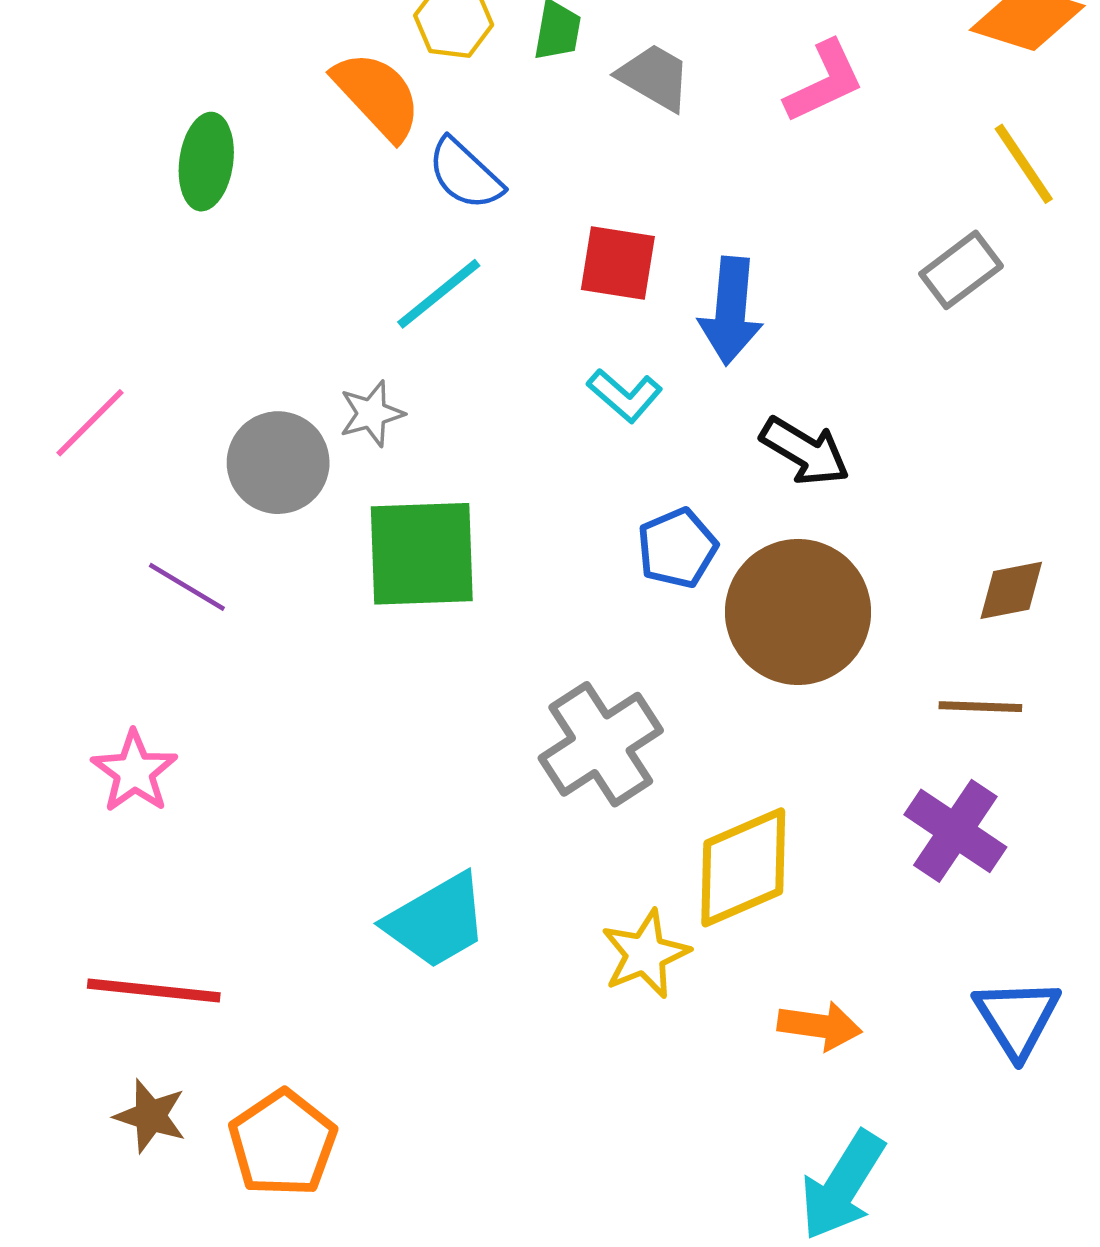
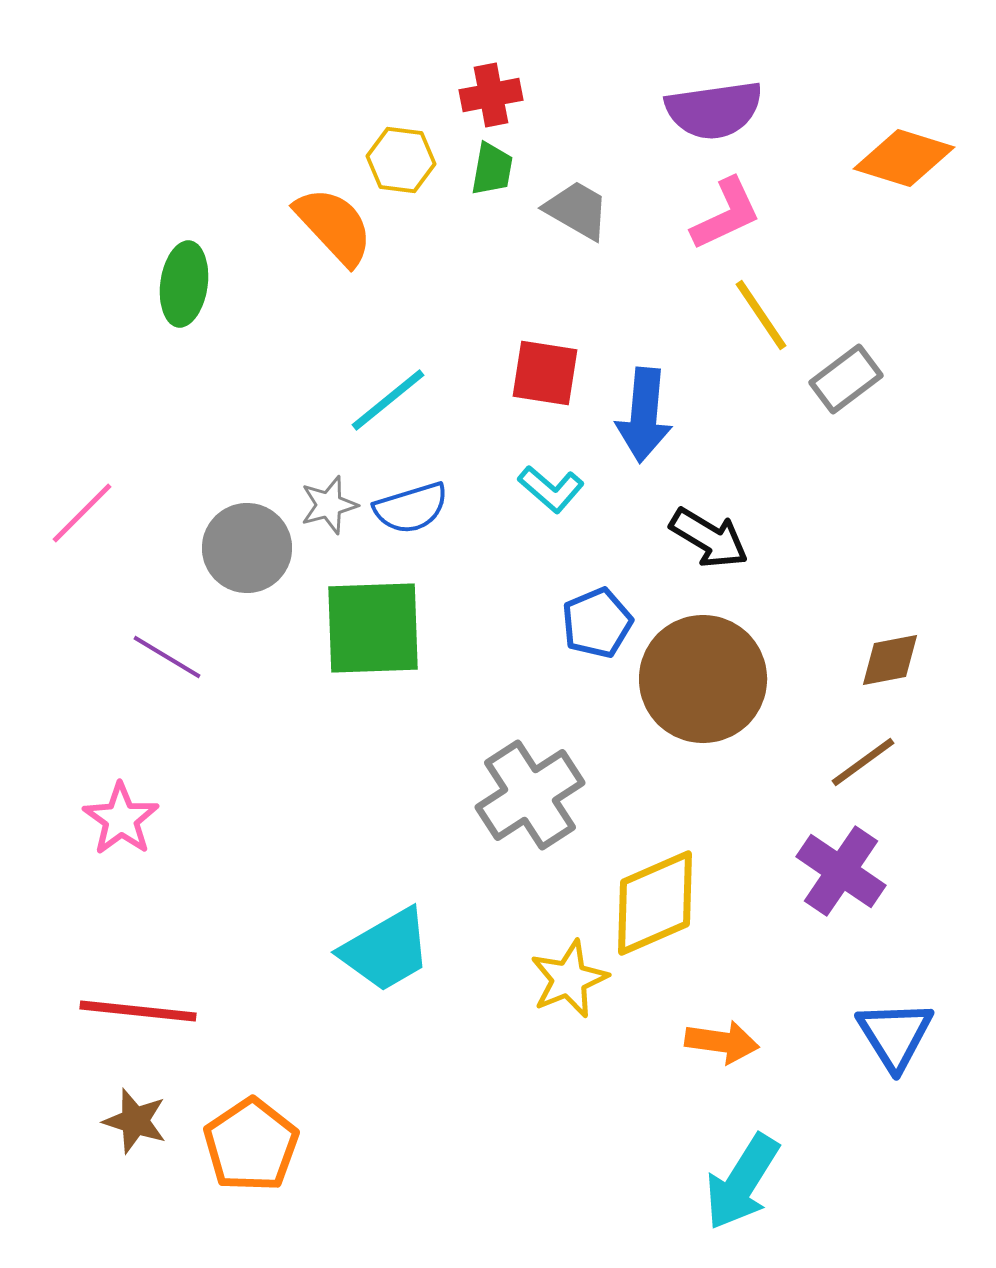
yellow line: (1024, 164) -> (761, 315), moved
blue semicircle: (465, 174) -> (411, 508), moved, turned -60
brown line: (980, 707) -> (863, 762), turned -38

